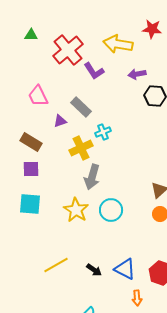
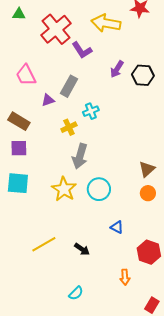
purple arrow: (137, 74) -> (117, 69), moved, turned -48
gray rectangle: (81, 107) -> (69, 86), turned 75
yellow cross: (81, 148) -> (69, 127), size x0.7
blue triangle: (125, 269) -> (117, 227), moved, size x0.6

